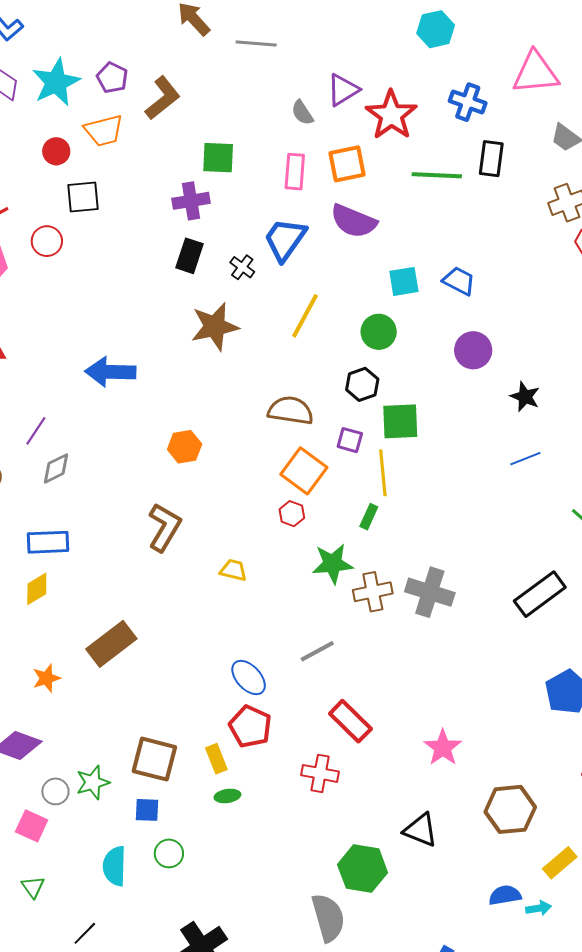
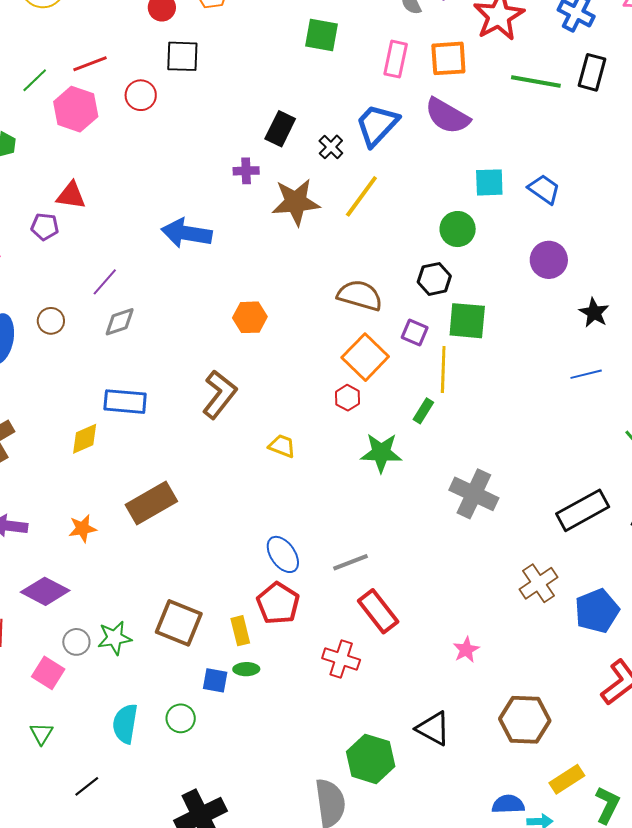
purple cross: (191, 201) -> (246, 171), moved, size x0.7
yellow line: (305, 316) -> (361, 196), moved
blue rectangle: (48, 542) -> (125, 402), moved
brown cross: (373, 592) -> (539, 583), moved, turned -30
gray line: (317, 651) -> (350, 562), moved
pink star: (443, 748) -> (466, 650), size x0.7
blue square: (147, 810) -> (215, 680), moved

